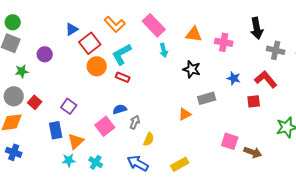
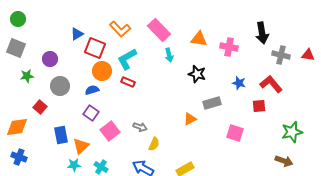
green circle: (13, 22) -> (18, 19), moved
red square: (90, 43) -> (95, 48), turned -30
gray circle: (14, 96) -> (60, 86), moved
purple square: (69, 106) -> (91, 113), moved
blue semicircle: (120, 109) -> (92, 90), moved
gray arrow: (135, 122) -> (140, 127), turned 88
pink square: (230, 141) -> (235, 133), moved
brown arrow: (253, 152) -> (284, 161), moved

